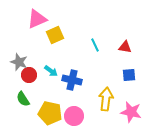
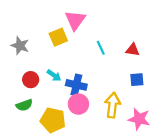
pink triangle: (37, 19) -> (75, 20), moved, turned -30
gray star: (19, 62) -> (20, 46), moved
green semicircle: (23, 99) -> (24, 105), turned -77
pink circle: (74, 116) -> (78, 104), moved

